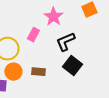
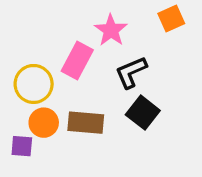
pink rectangle: (33, 35) -> (77, 60), size x1.5
brown rectangle: (38, 72) -> (86, 123), size x1.5

